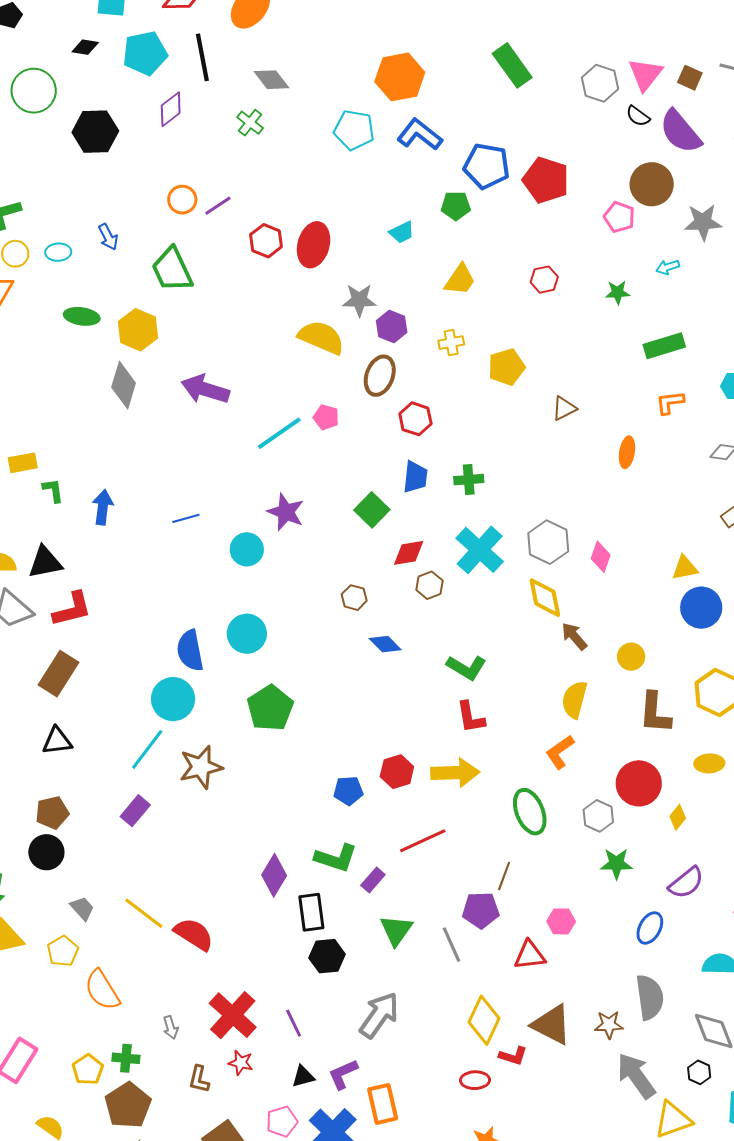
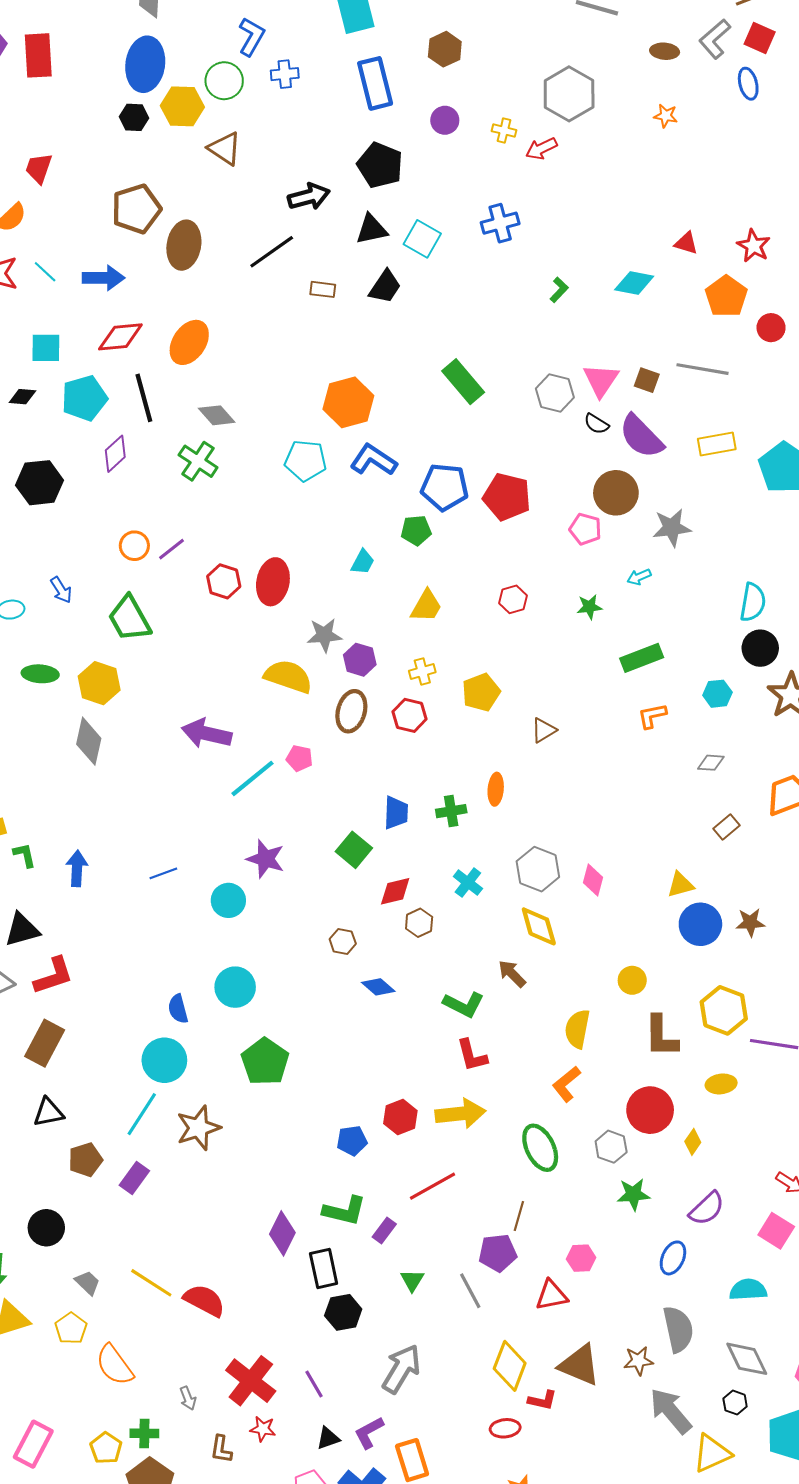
green cross: (250, 123) -> (198, 461), size x1.4
cyan trapezoid: (402, 232) -> (363, 562), turned -32
purple arrow: (205, 389) -> (207, 734), moved
red hexagon: (415, 419) -> (410, 715), moved
orange ellipse: (627, 452) -> (496, 789), moved
cyan cross: (480, 550) -> (468, 883), size x0.6
brown arrow: (574, 636) -> (512, 974), moved
blue semicircle: (190, 650) -> (178, 1009), size x0.7
brown pentagon: (52, 813) -> (85, 1160), moved
green triangle: (396, 930) -> (412, 1280), size x0.7

